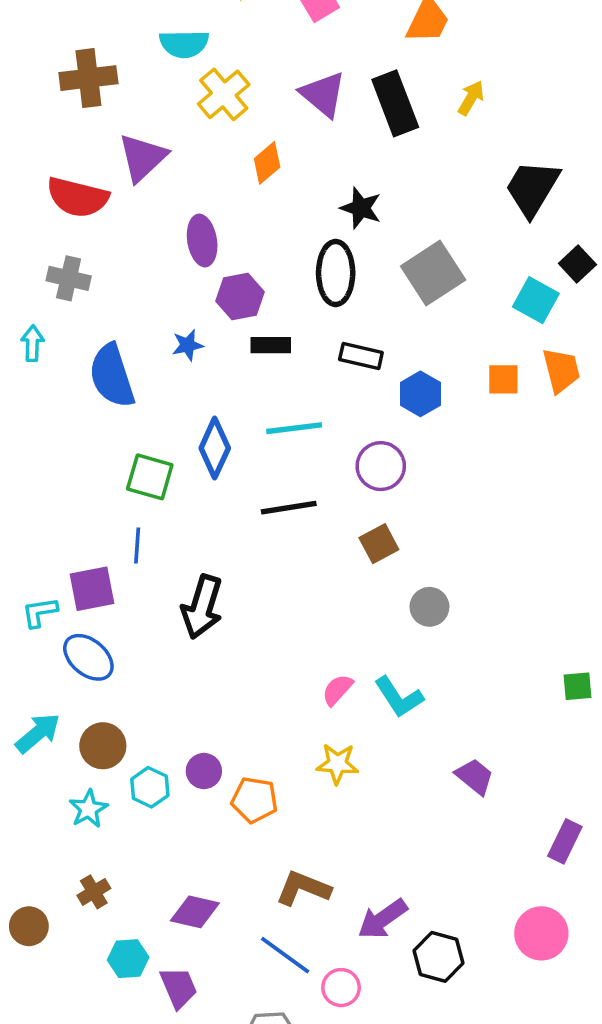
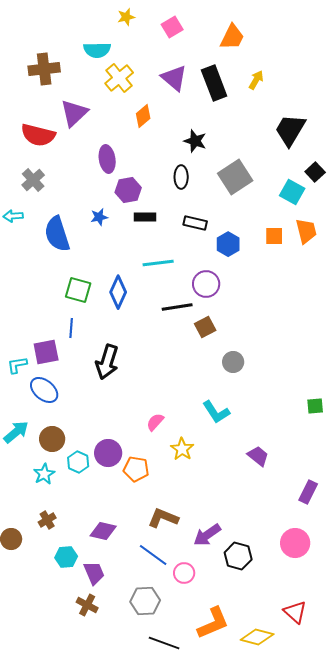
black ellipse: (336, 273) -> (181, 177), size x0.7
gray cross: (69, 278) -> (33, 180), turned 35
cyan arrow: (32, 343) -> (13, 216), turned -96
blue diamond: (215, 448) -> (118, 292), moved
black line: (289, 508) -> (177, 307), moved
pink semicircle: (337, 690) -> (155, 422), moved
yellow star: (337, 764) -> (182, 449), turned 30
purple circle: (204, 771) -> (108, 453), size x1.4

